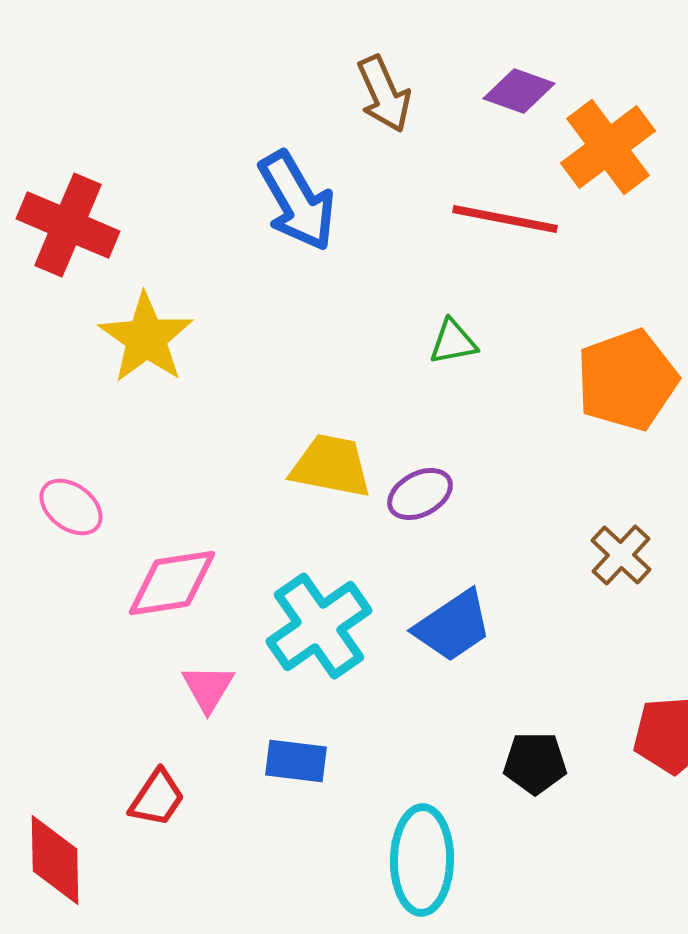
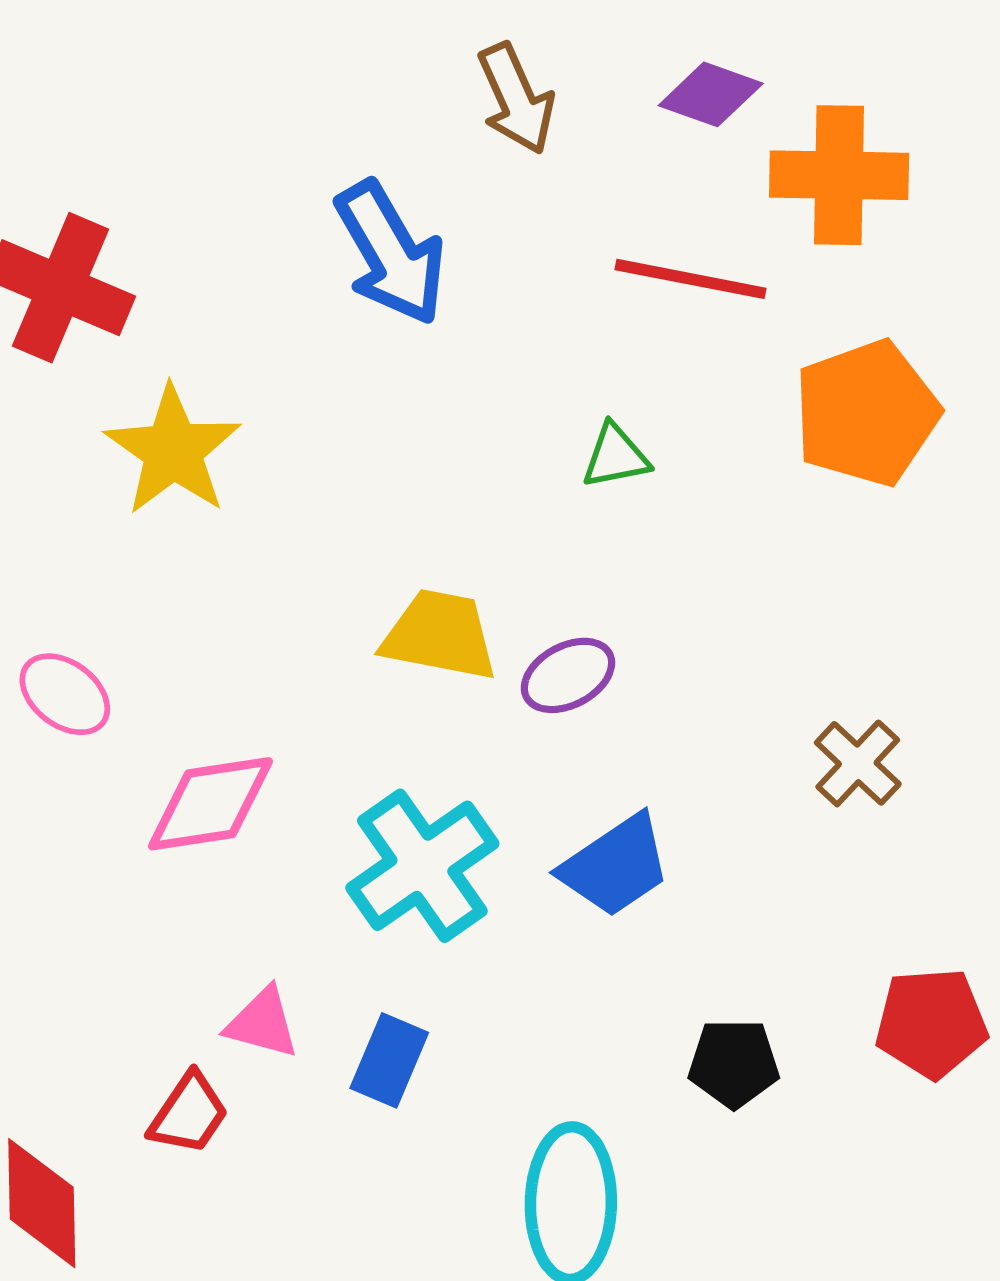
orange cross: (608, 147) -> (839, 175), turned 38
orange pentagon: (627, 380) -> (866, 413), moved
pink triangle: (208, 688) -> (262, 1023), moved, turned -46
blue rectangle: (296, 761) -> (389, 1060), turned -74

